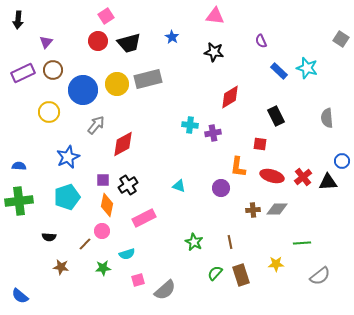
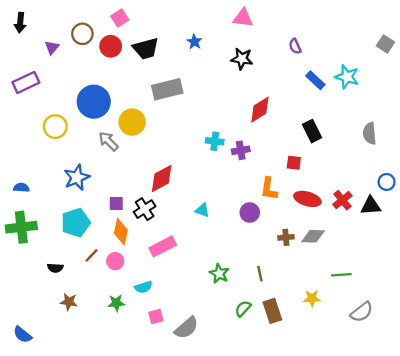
brown circle: (53, 70) -> (82, 34), moved
yellow circle: (117, 84) -> (132, 122), moved
gray arrow: (96, 125) -> (108, 141), turned -84
red diamond: (123, 144) -> (162, 179), moved
brown line: (85, 244) -> (91, 255), moved

